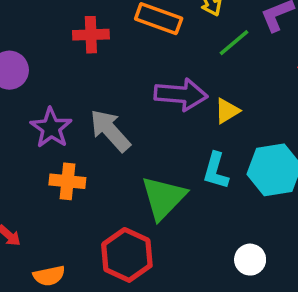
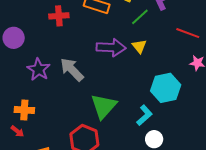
yellow triangle: (227, 111) -> (139, 46), moved, turned -35
cyan L-shape: (216, 171) -> (144, 115), moved, turned -145
orange cross: (67, 181) -> (24, 110), moved

